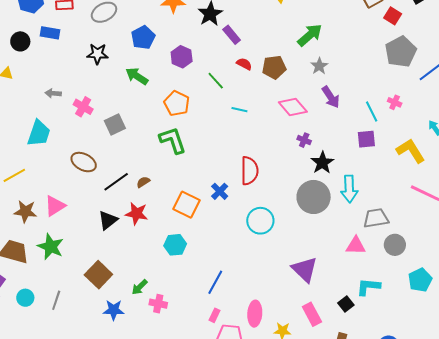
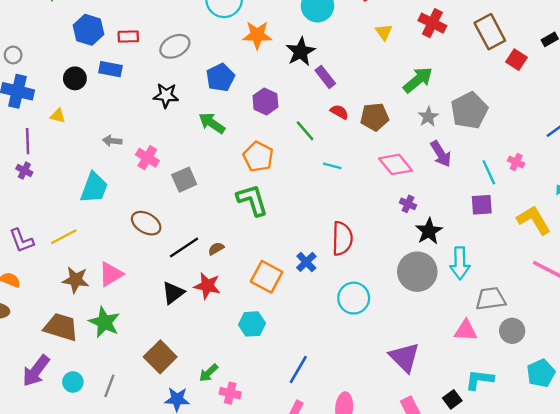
gray pentagon: (401, 52) -> (469, 110), moved

